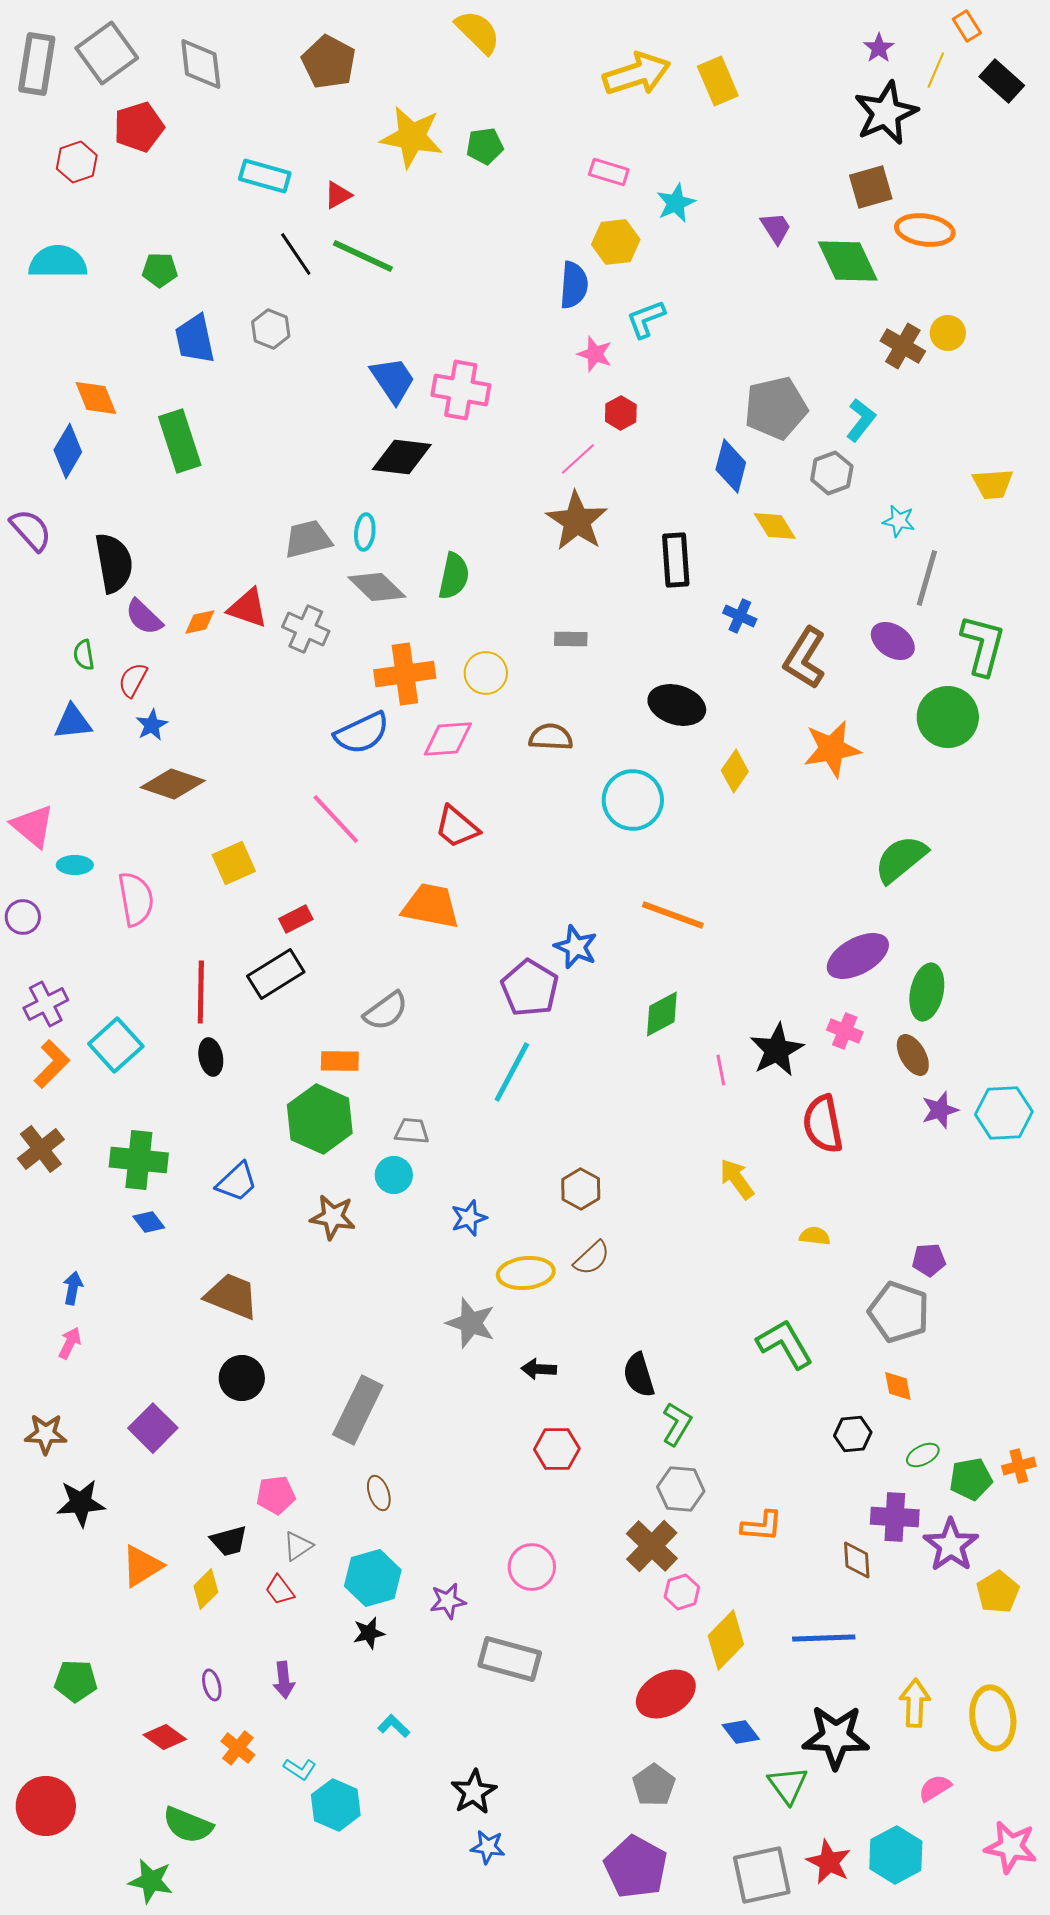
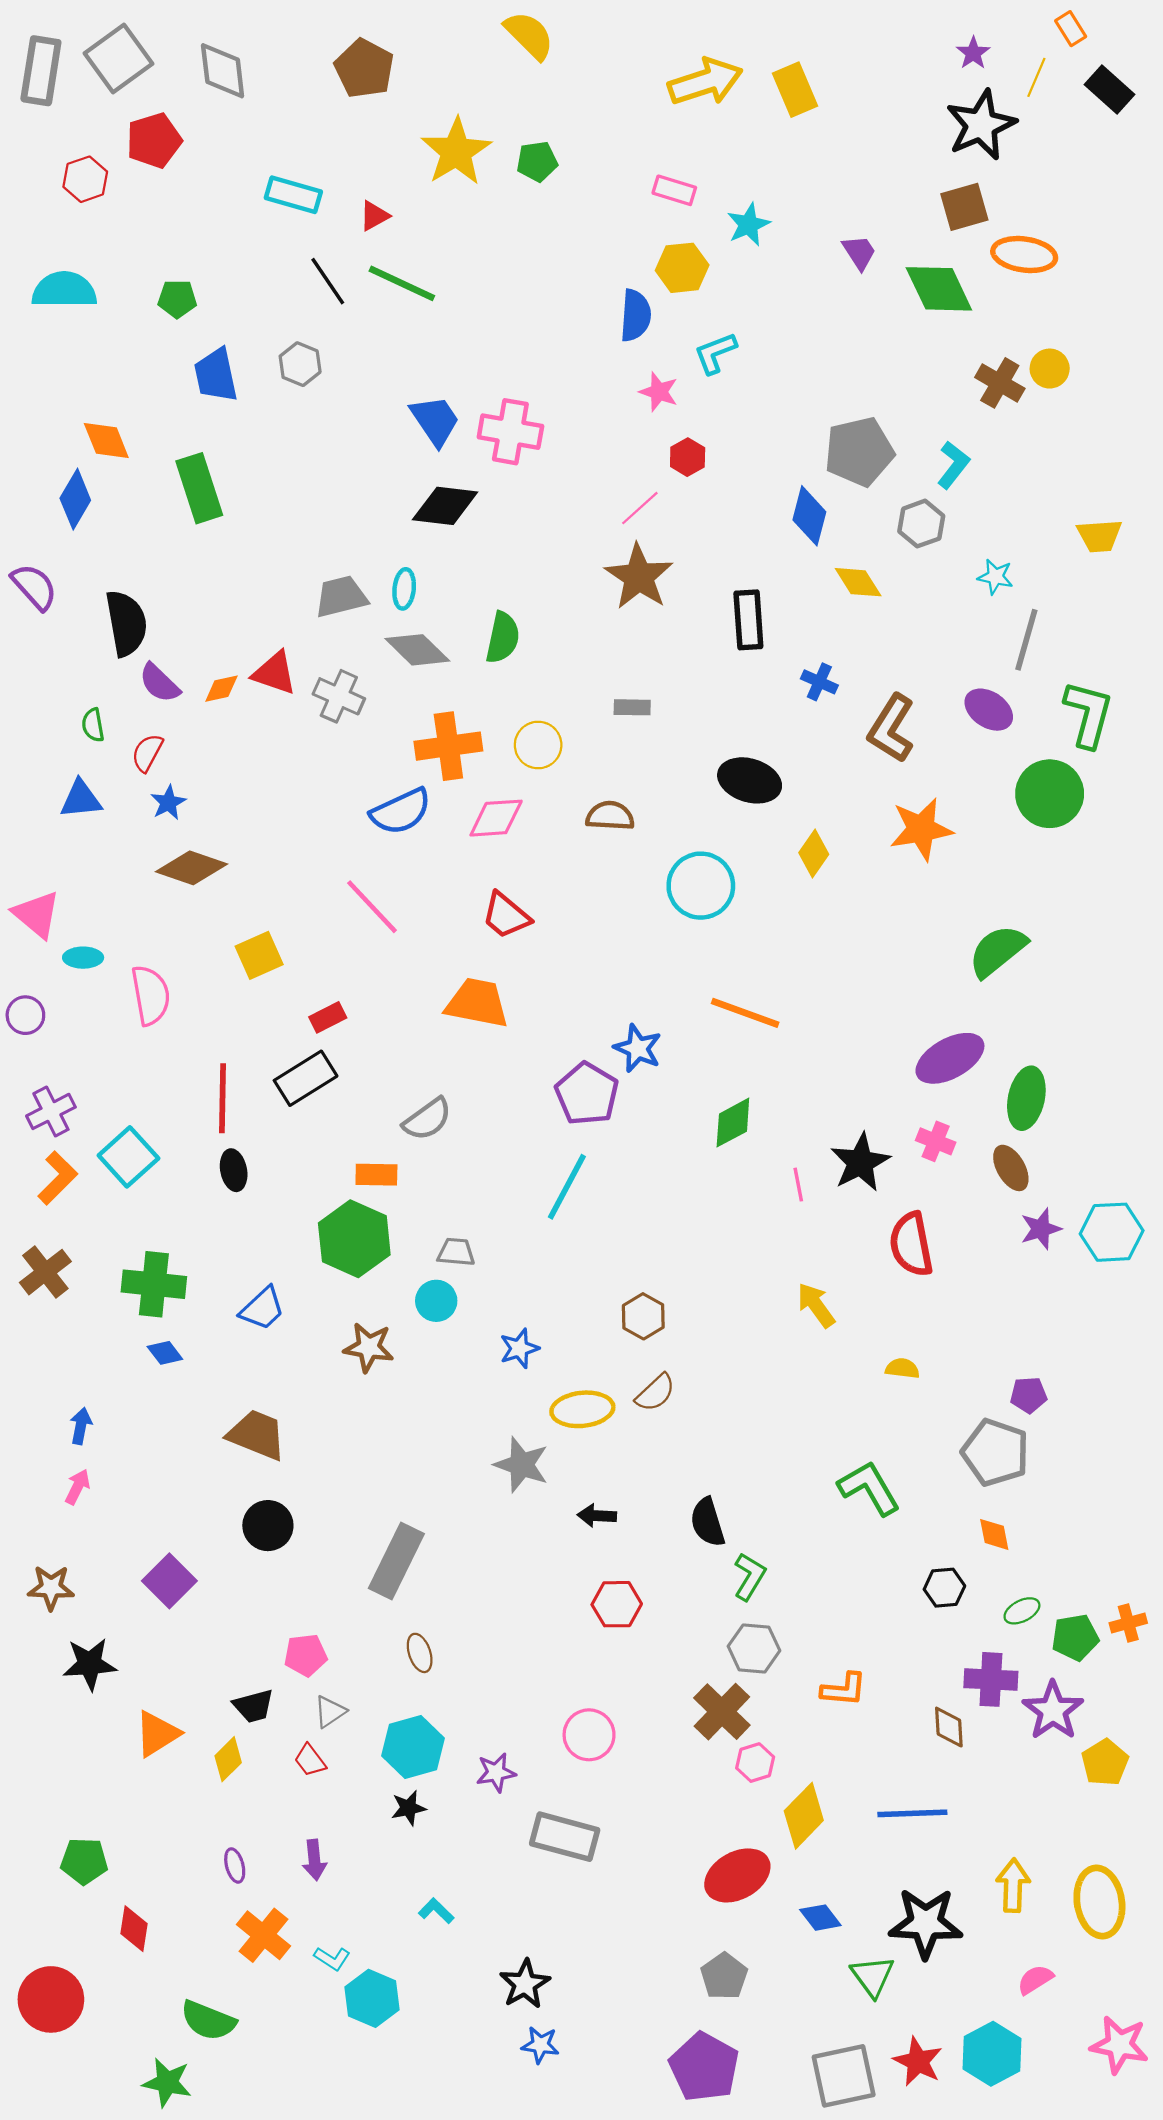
yellow star: (412, 137) -> (456, 152), turned 30
red diamond: (165, 1737) -> (134, 1929), moved, turned 63
orange cross: (238, 1748) -> (264, 1935), size x1.4

